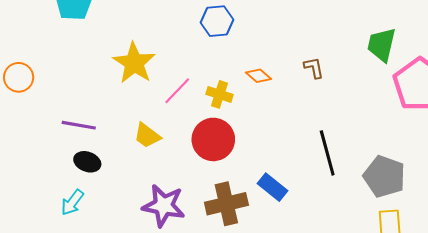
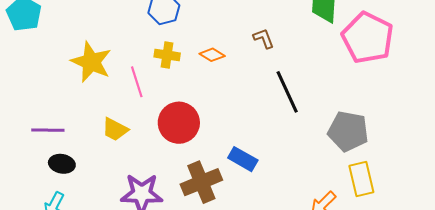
pink line: (177, 91) -> (137, 82), turned -52
yellow cross: (219, 94) -> (167, 55), moved
black line: (327, 153) -> (287, 92), moved

